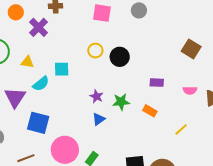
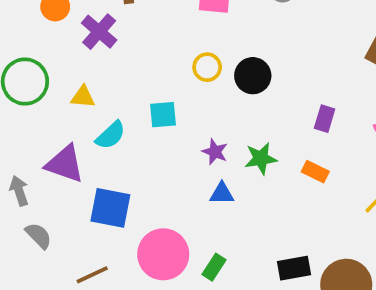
cyan square: (62, 69) -> (163, 115), moved
purple rectangle: (157, 83) -> (325, 119), turned -72
purple triangle: (15, 97) -> (65, 164), turned -40
blue triangle: (99, 119) -> (222, 193), turned 40

